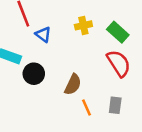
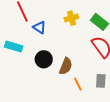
black circle: (34, 74) -> (44, 59), moved

